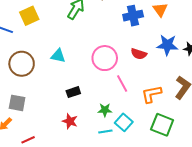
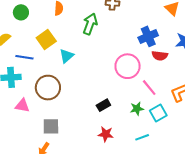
blue cross: (133, 16) -> (148, 36), moved
cyan triangle: (58, 56) -> (67, 56), moved, turned -42
green star: (105, 110) -> (137, 109), moved
cyan square: (124, 122) -> (158, 113), moved, turned 30

